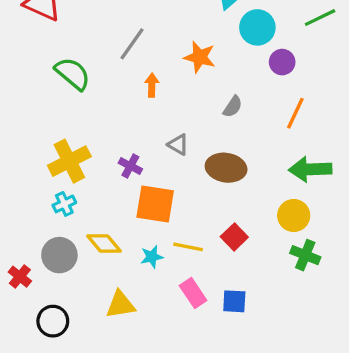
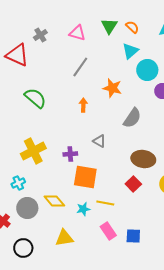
gray line: (132, 44) -> (80, 67), moved
gray semicircle: (233, 107) -> (132, 118), size x1.5
purple cross: (130, 166) -> (70, 154), turned -32
brown ellipse: (226, 168) -> (143, 159), moved
cyan cross: (64, 204) -> (18, 183), moved
red square: (234, 237) -> (133, 184), moved

